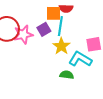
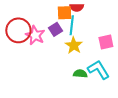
pink star: (23, 35) -> (35, 35), turned -30
cyan L-shape: (80, 59) -> (98, 70), moved, turned 30

